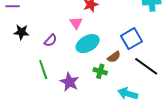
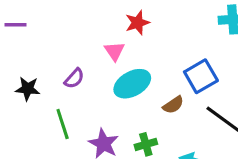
black star: (21, 32) -> (28, 89), moved
green cross: (100, 71) -> (146, 144), moved, turned -32

